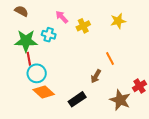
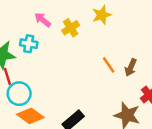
yellow star: (118, 21) -> (102, 15), moved
brown arrow: (96, 76) -> (131, 68), moved

